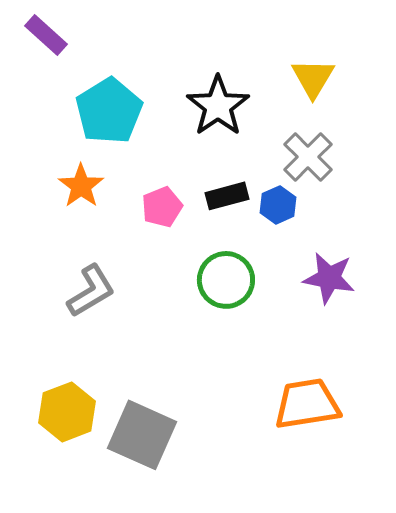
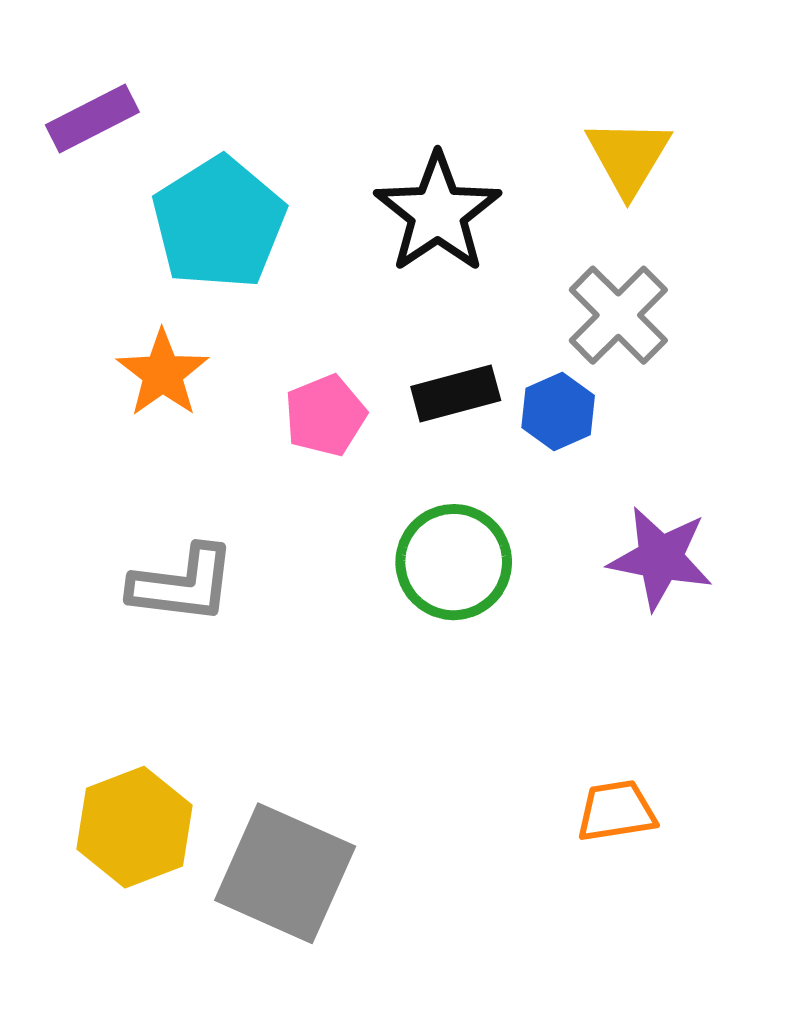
purple rectangle: (46, 35) -> (92, 118), moved, turned -69
gray L-shape: (91, 291) -> (183, 584), turned 38
orange trapezoid: (307, 404) -> (616, 811), size x0.6

